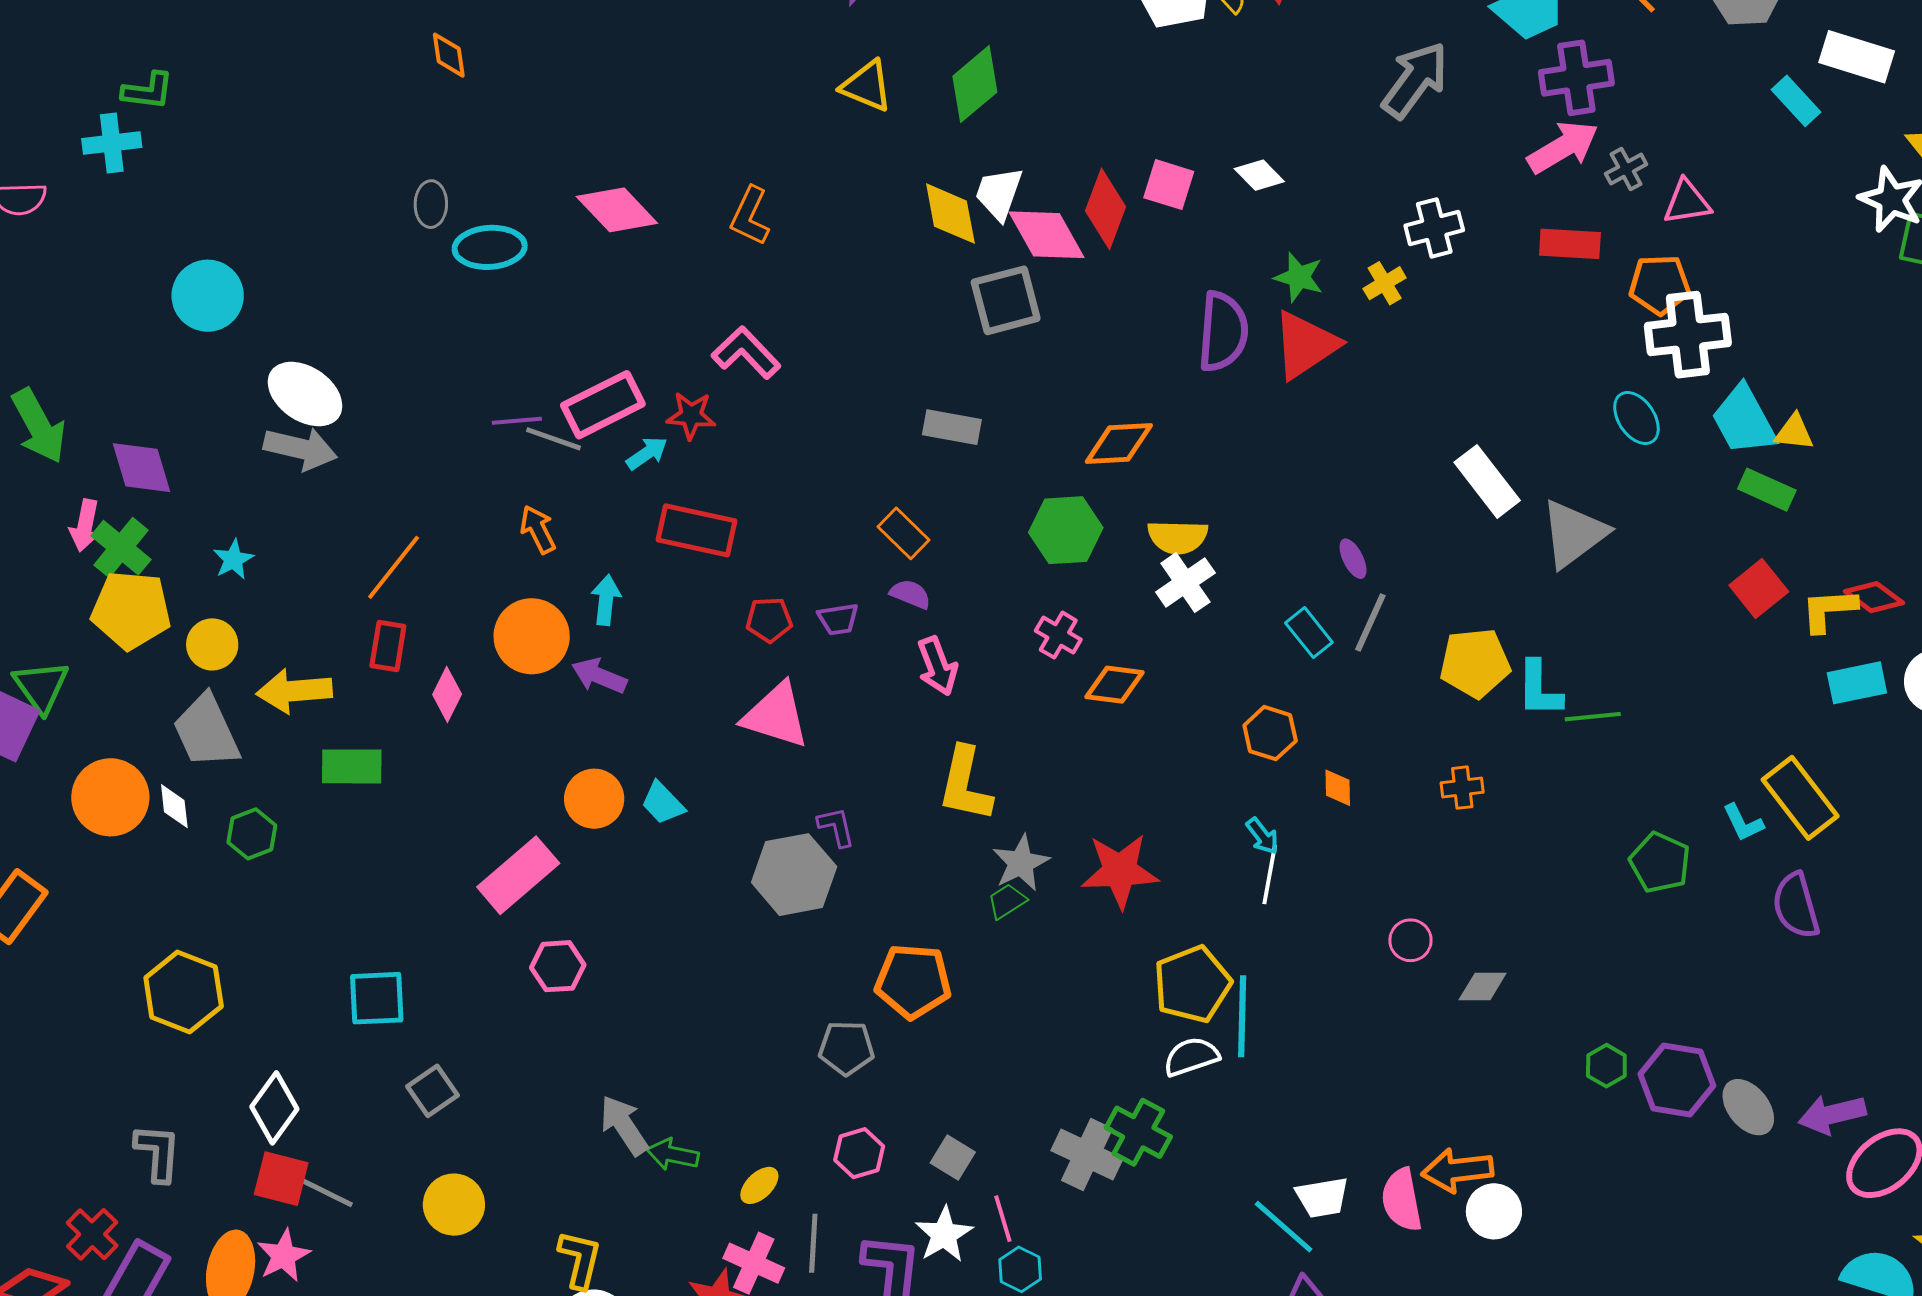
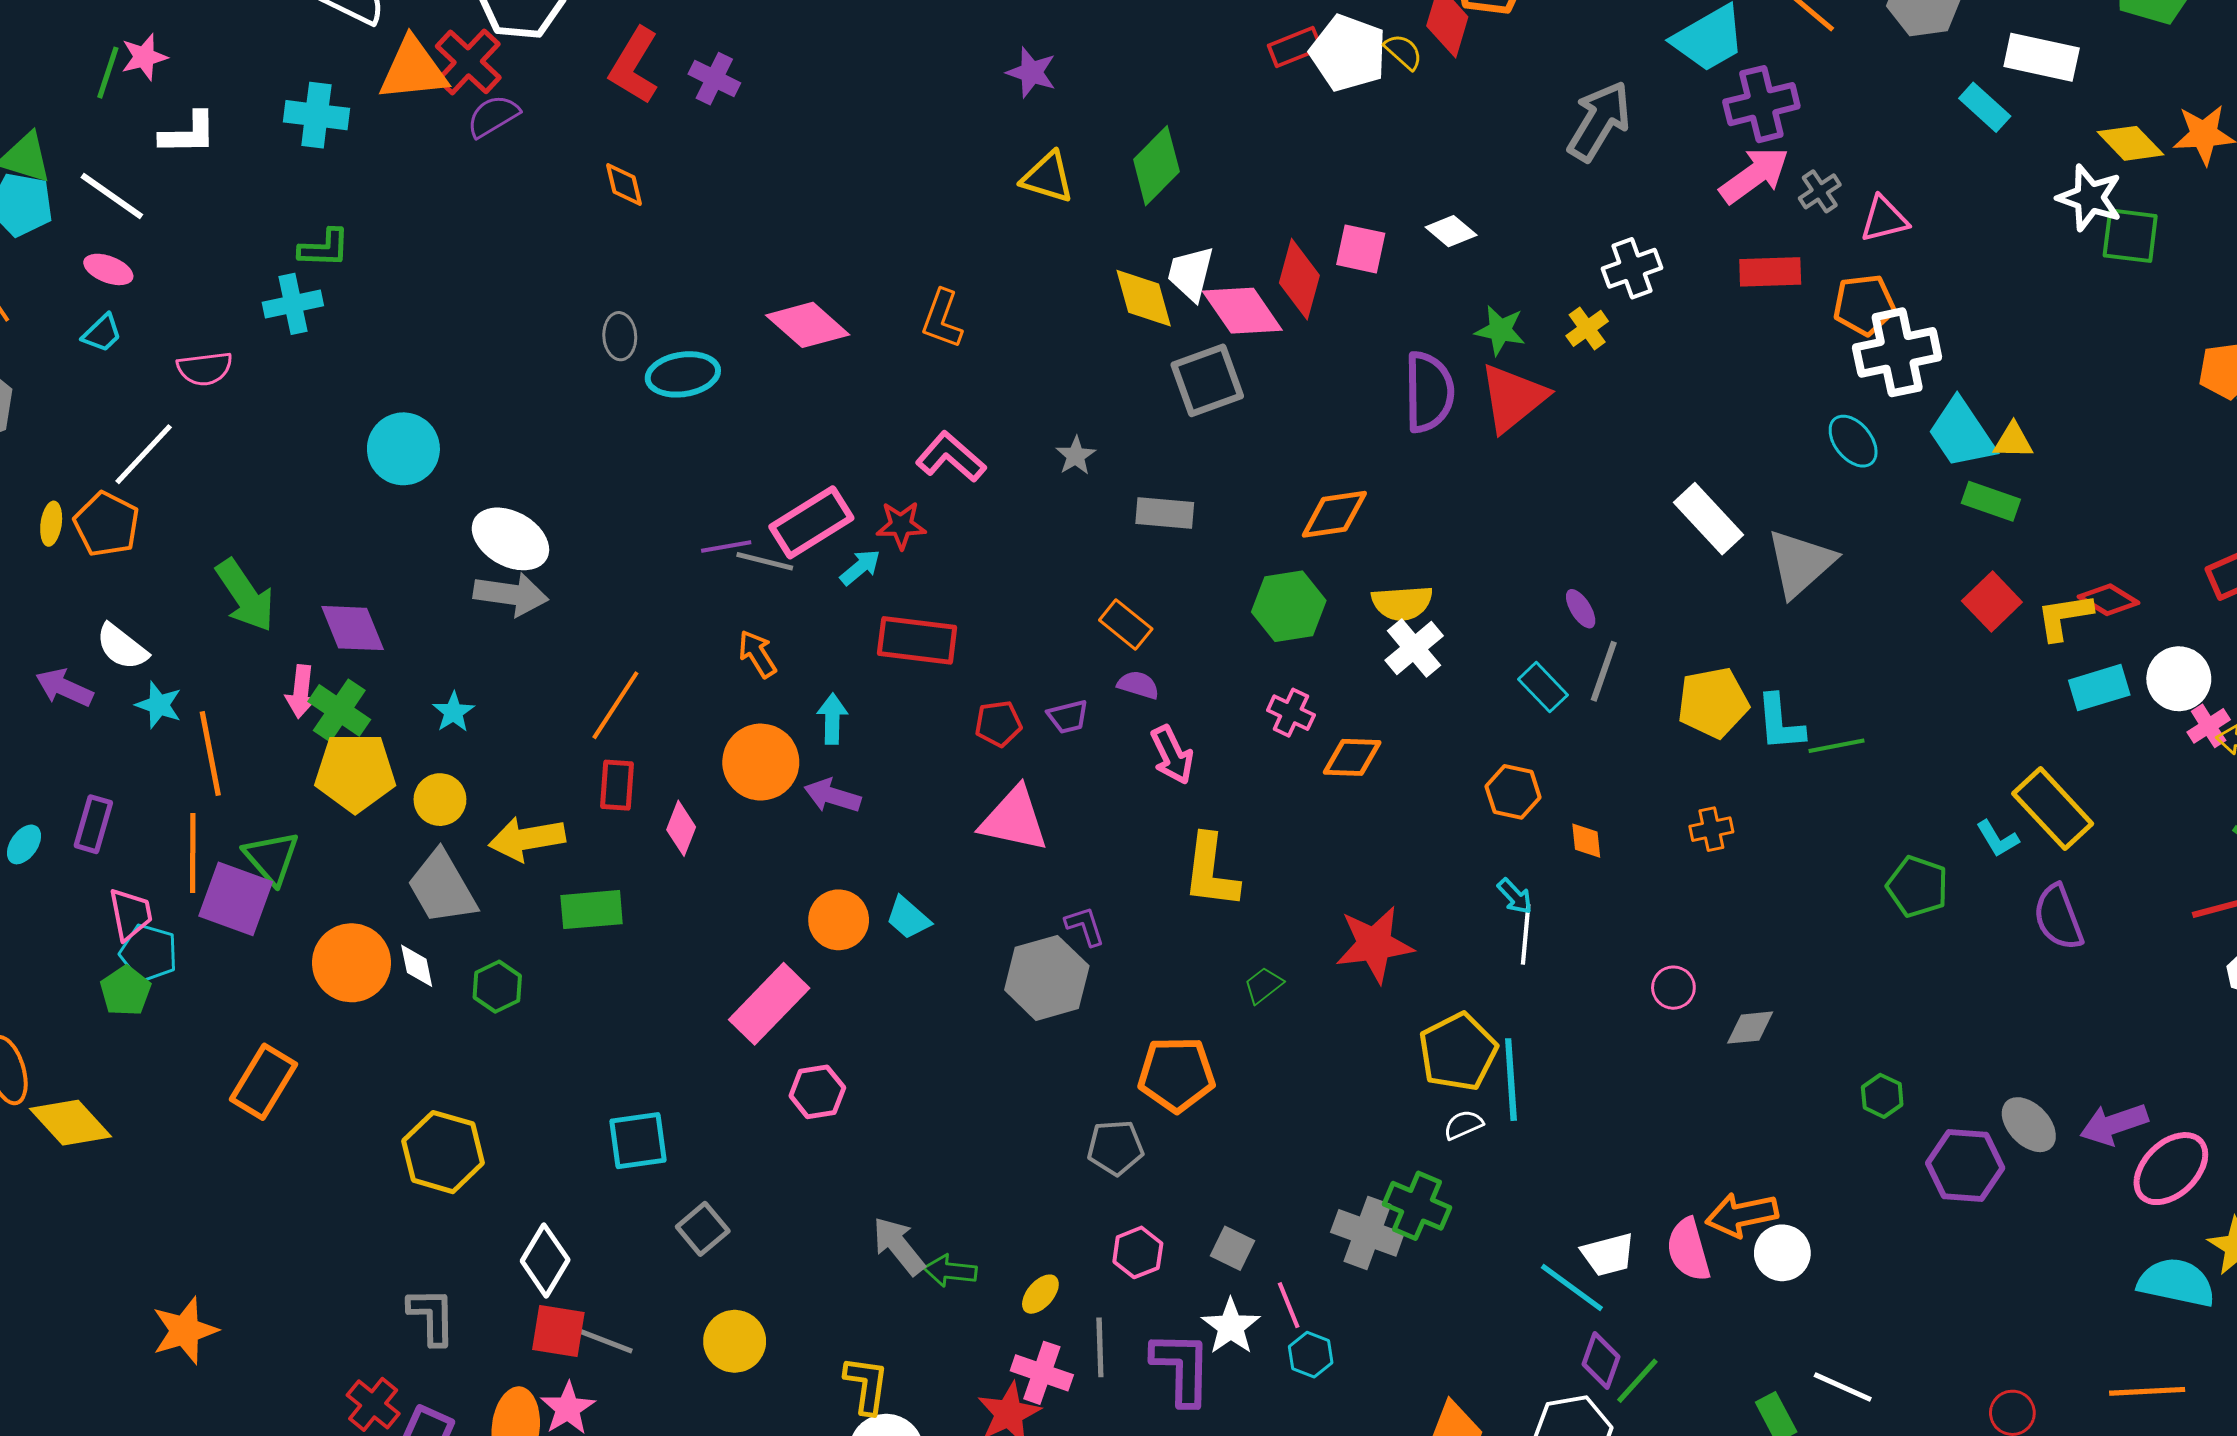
gray star: (1021, 863) -> (1076, 456), moved, size x0.7
white semicircle: (1191, 1057) -> (1463, 1125), size x0.7
purple hexagon: (1677, 1080) -> (1965, 1166), moved

